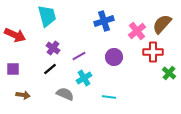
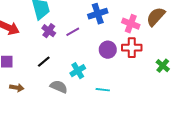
pink cross: (137, 31) -> (131, 24), turned -30
purple cross: (53, 48) -> (49, 31), moved
red cross: (153, 52) -> (132, 48), moved
purple line: (79, 56) -> (73, 32), moved

